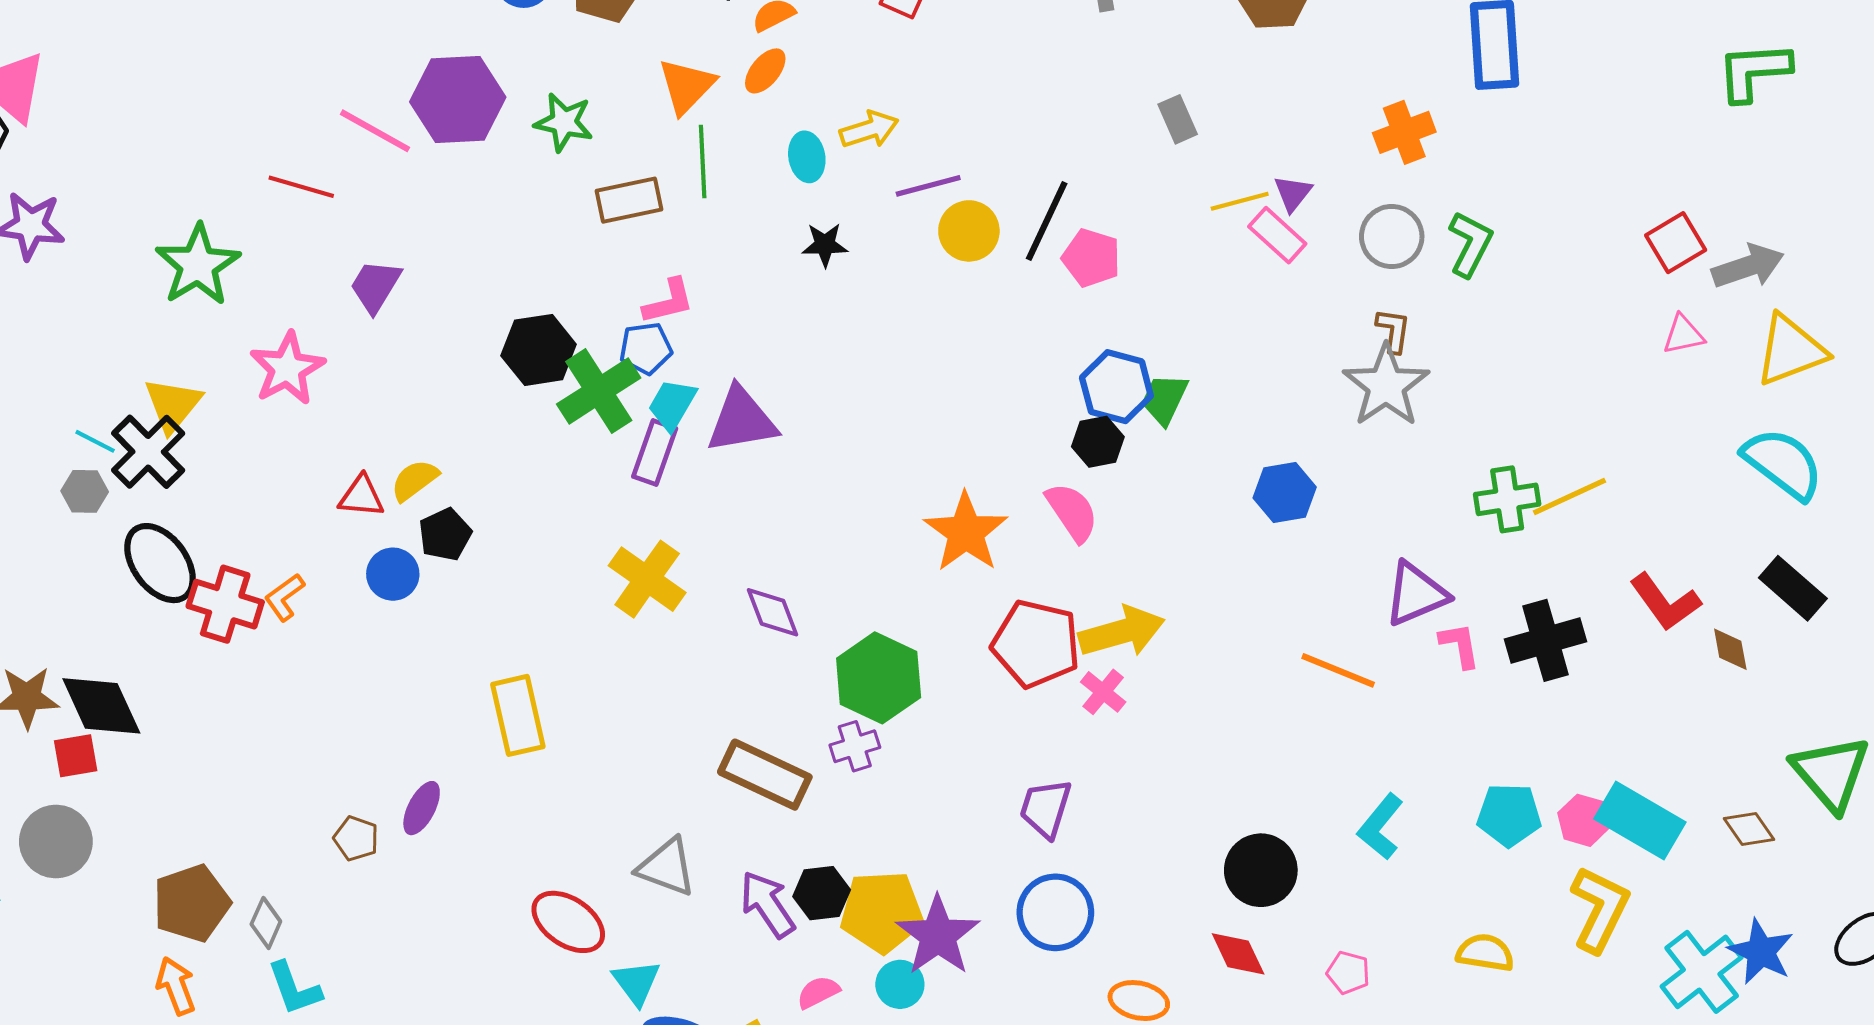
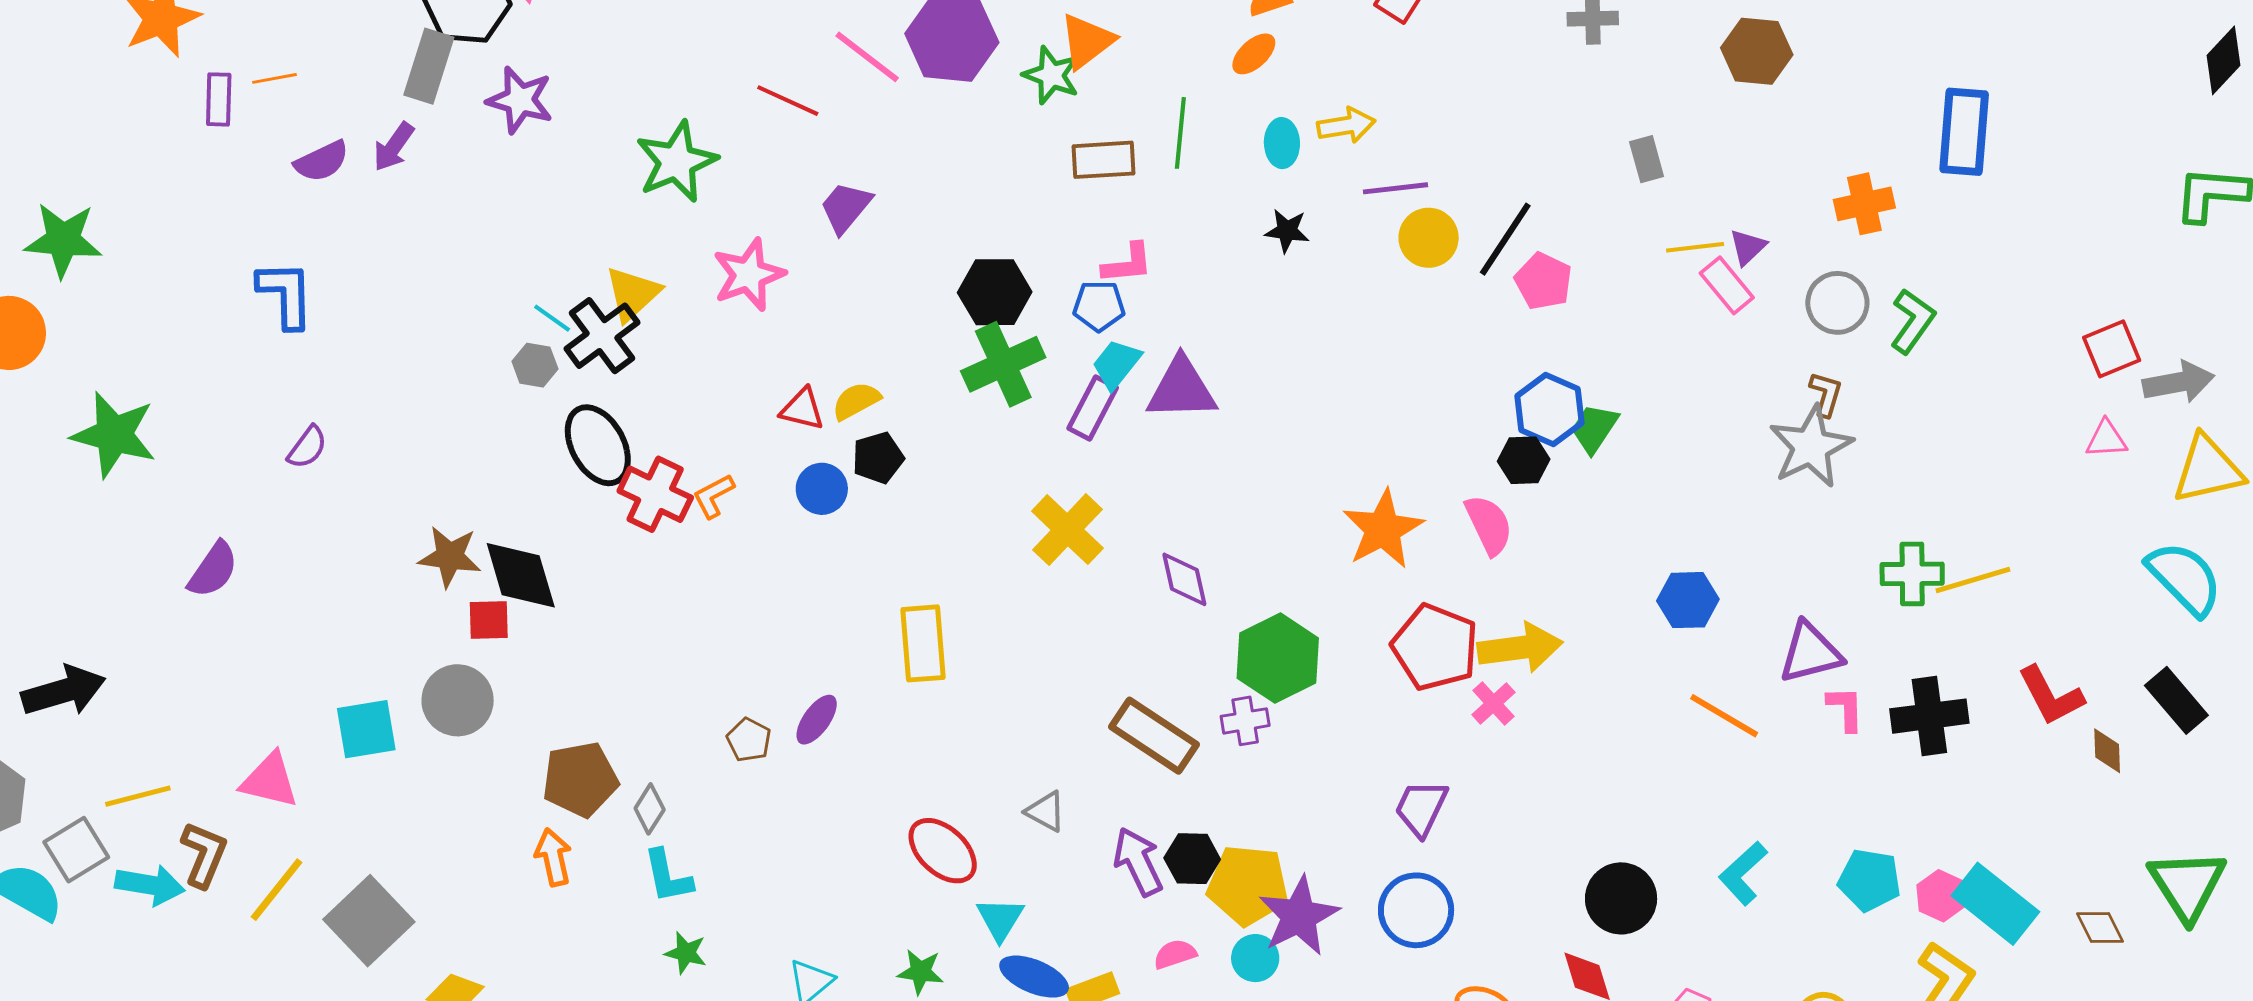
orange triangle: (687, 86) -> (1087, 41), moved
green cross: (599, 391) -> (1003, 364), moved
blue hexagon: (1285, 492) -> (1688, 600), moved
gray triangle: (666, 867) -> (1046, 811), size x0.7

